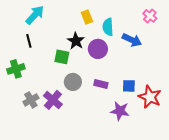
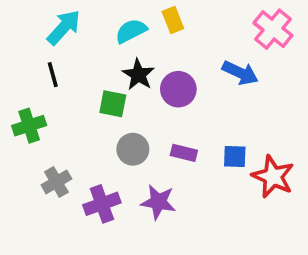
pink cross: (150, 16) -> (273, 29), size x1.5
yellow rectangle: (87, 17) -> (173, 20), moved
cyan semicircle: (108, 27) -> (131, 31), moved, turned 66
purple cross: (53, 100) -> (102, 204), moved, turned 30
purple star: (120, 111) -> (158, 202), moved

